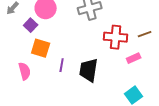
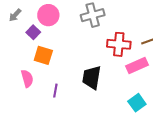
pink rectangle: (134, 58) -> (137, 65), size x1.5
purple line: (62, 65) -> (55, 91), moved

